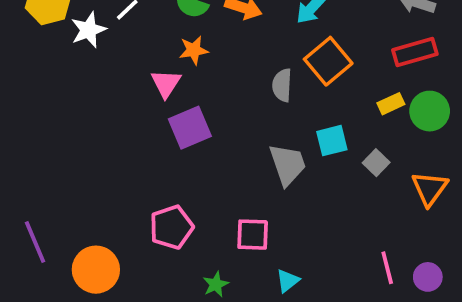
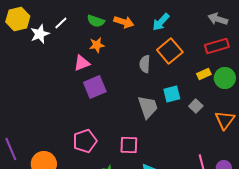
pink triangle: (166, 83) -> (82, 63), turned 36

